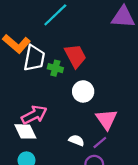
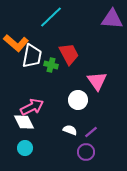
white circle: (83, 91) -> (78, 100), moved
pink triangle: (106, 119) -> (97, 81), moved

